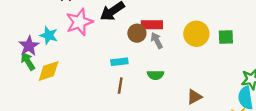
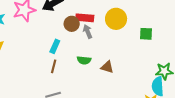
yellow circle: (196, 34) -> (116, 19), moved
cyan rectangle: (119, 62) -> (55, 46), turned -64
brown triangle: (194, 97) -> (107, 67), moved, turned 40

